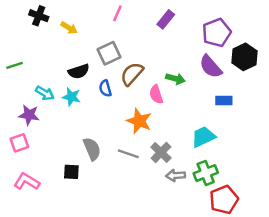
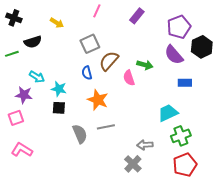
black cross: (39, 16) -> (14, 18), moved
black semicircle: (79, 71) -> (33, 42), moved
cyan star: (71, 97) -> (59, 89), moved
orange star: (139, 121) -> (98, 100), moved
gray semicircle: (92, 149) -> (80, 134), moved
gray cross: (161, 152) -> (133, 164), moved
gray line: (128, 154) -> (106, 127), turned -30
black square: (71, 172) -> (59, 108), moved
green cross: (206, 173) -> (181, 136), moved

